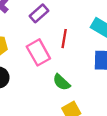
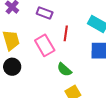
purple rectangle: (39, 13) -> (45, 13), turned 63

